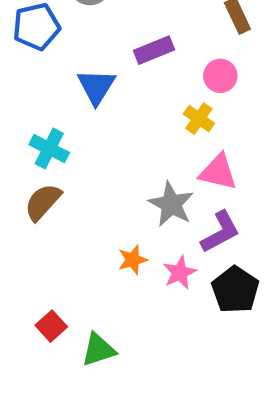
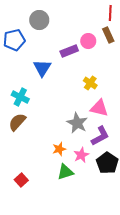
pink circle: (220, 76) -> (88, 41), moved
green triangle: (98, 350) -> (65, 172), moved

